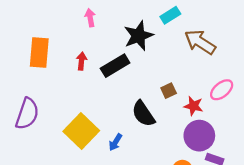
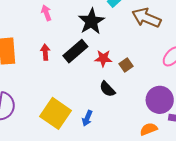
red star: (193, 106) -> (103, 58), moved
black semicircle: (143, 114) -> (107, 89), size x0.7

